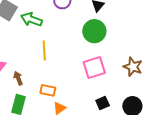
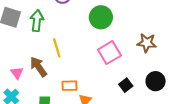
green arrow: (31, 19) -> (37, 21), turned 90
brown arrow: (18, 78) -> (38, 67), moved, size x1.5

